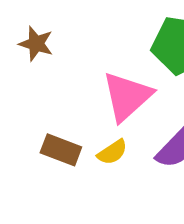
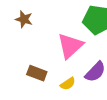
yellow semicircle: (112, 152) -> (68, 84), moved

